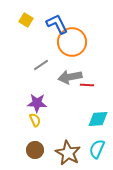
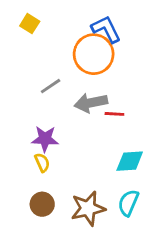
blue L-shape: (57, 24) -> (106, 29), moved
brown star: (68, 153) -> (88, 208), turned 30

